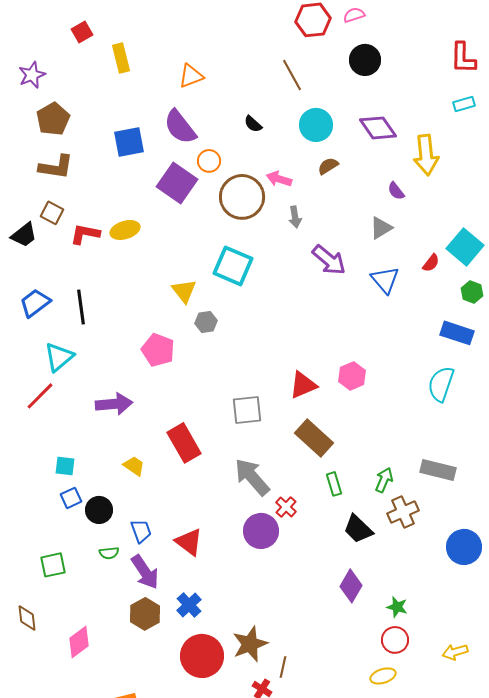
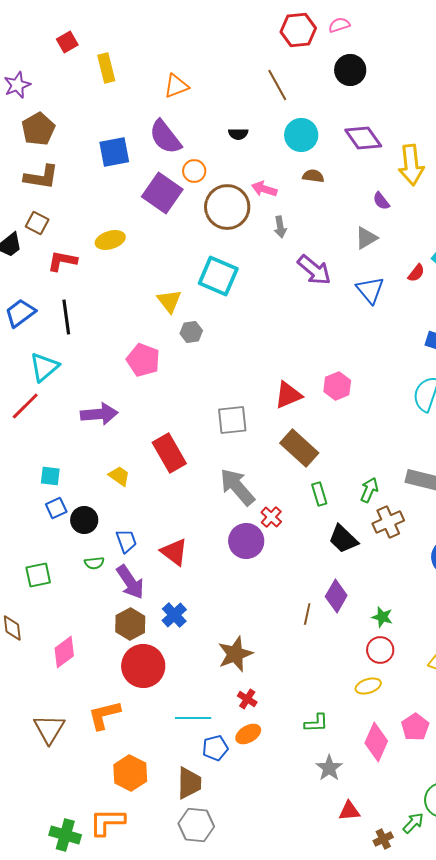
black semicircle: (253, 124) -> (238, 134), turned -42
brown semicircle: (328, 166) -> (313, 176), turned 40
red L-shape: (85, 234) -> (62, 261), moved
red circle: (202, 656) -> (143, 666), moved
brown line: (283, 667) -> (307, 614), moved

